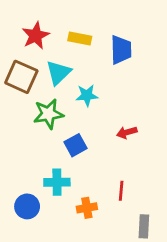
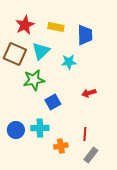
cyan star: (87, 95) -> (69, 62), moved
blue circle: (27, 206) -> (16, 130), moved
gray rectangle: (144, 226) -> (91, 155), moved, turned 35

